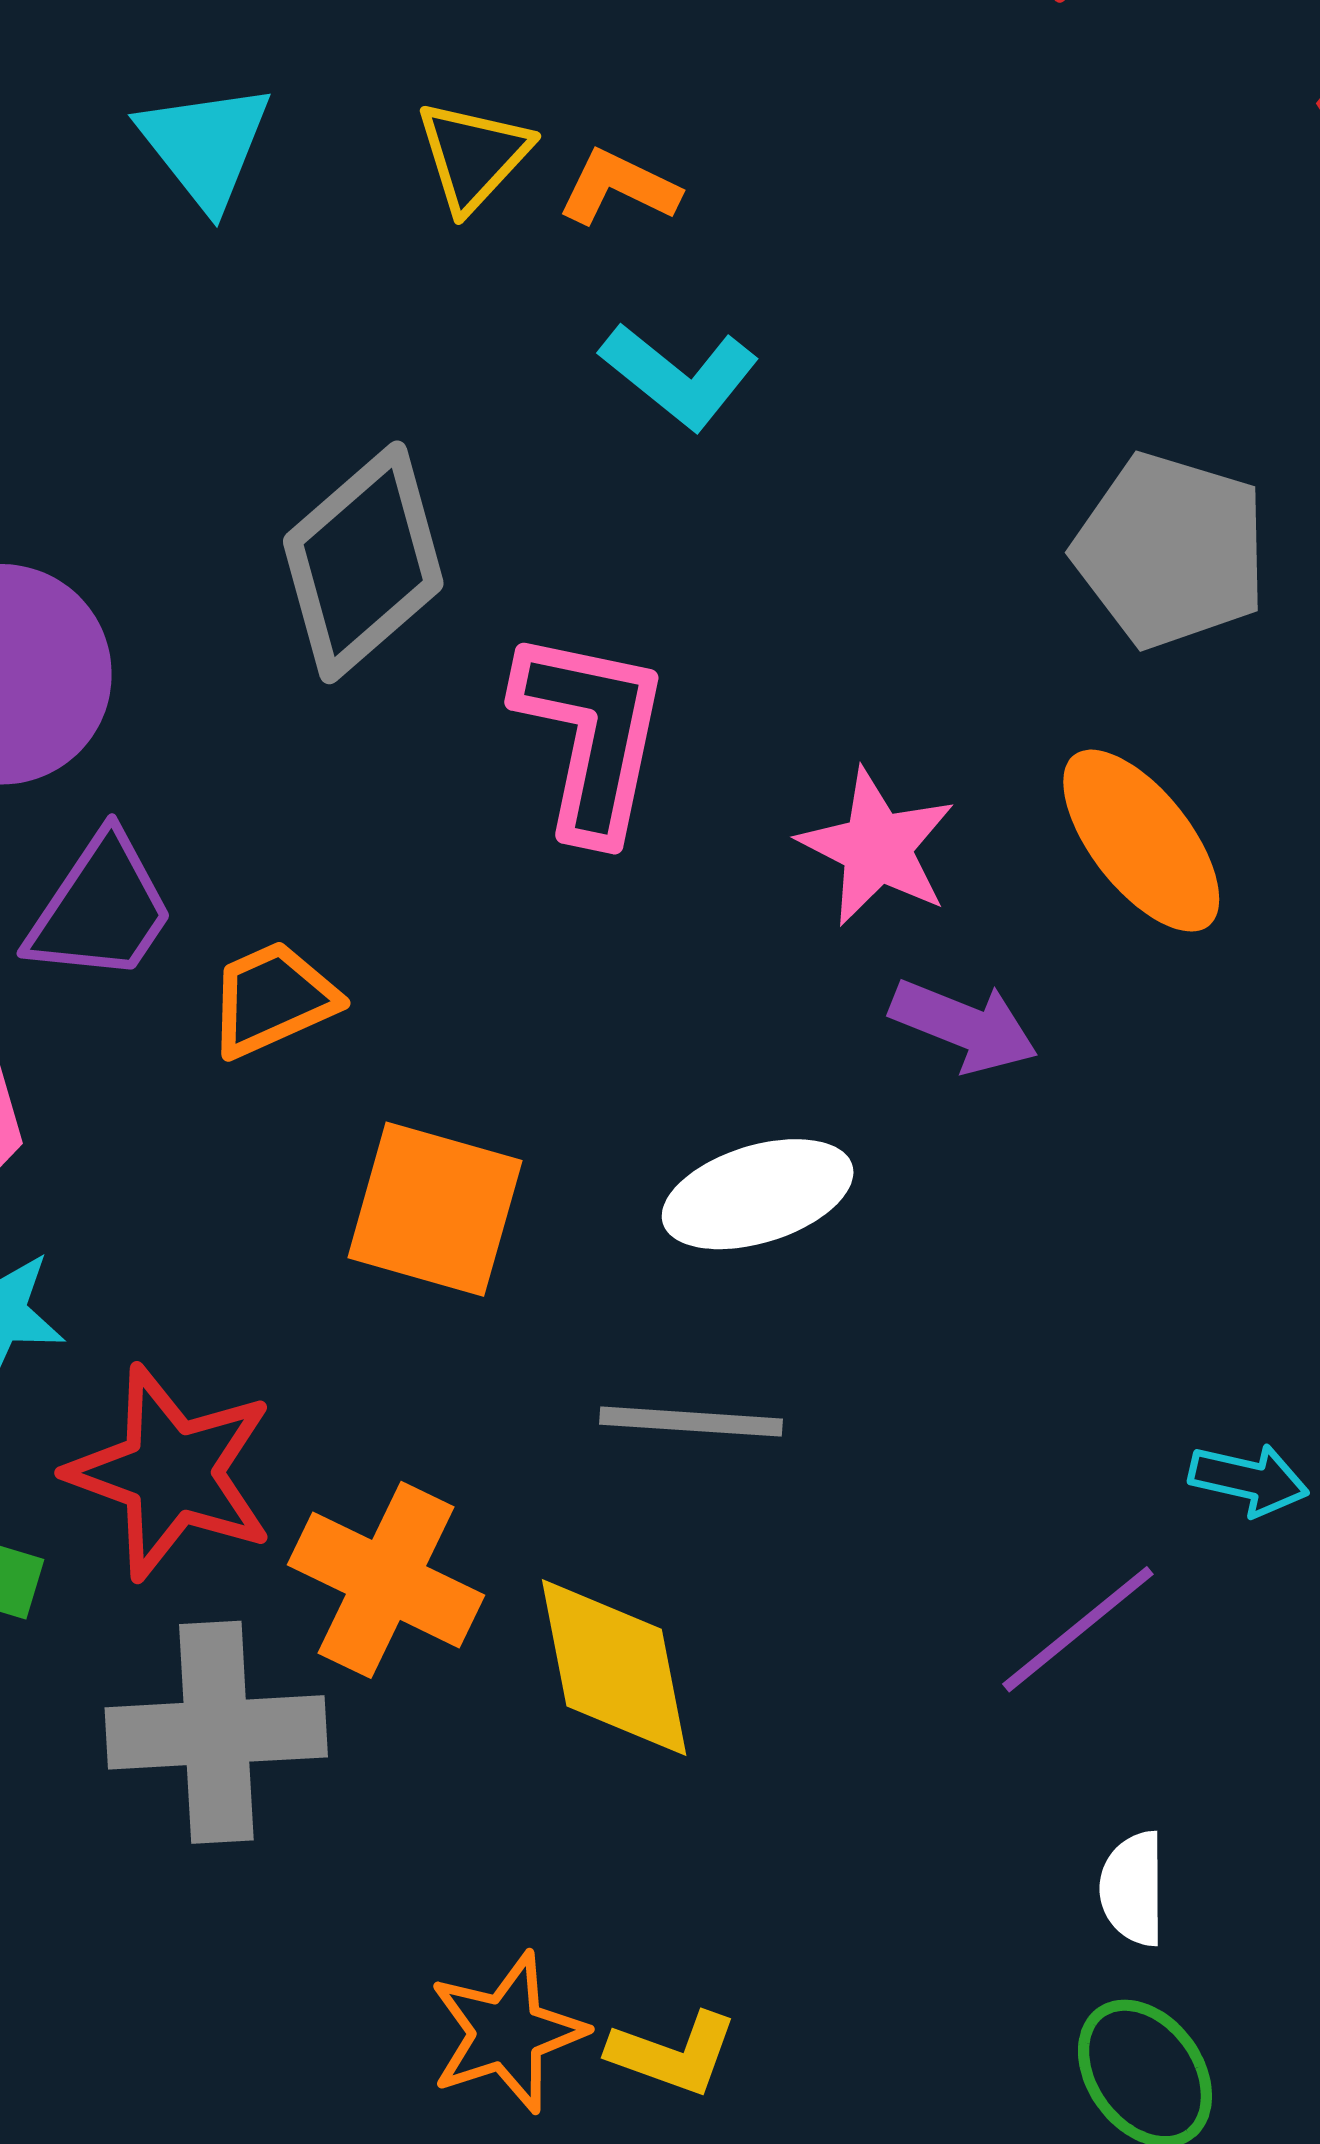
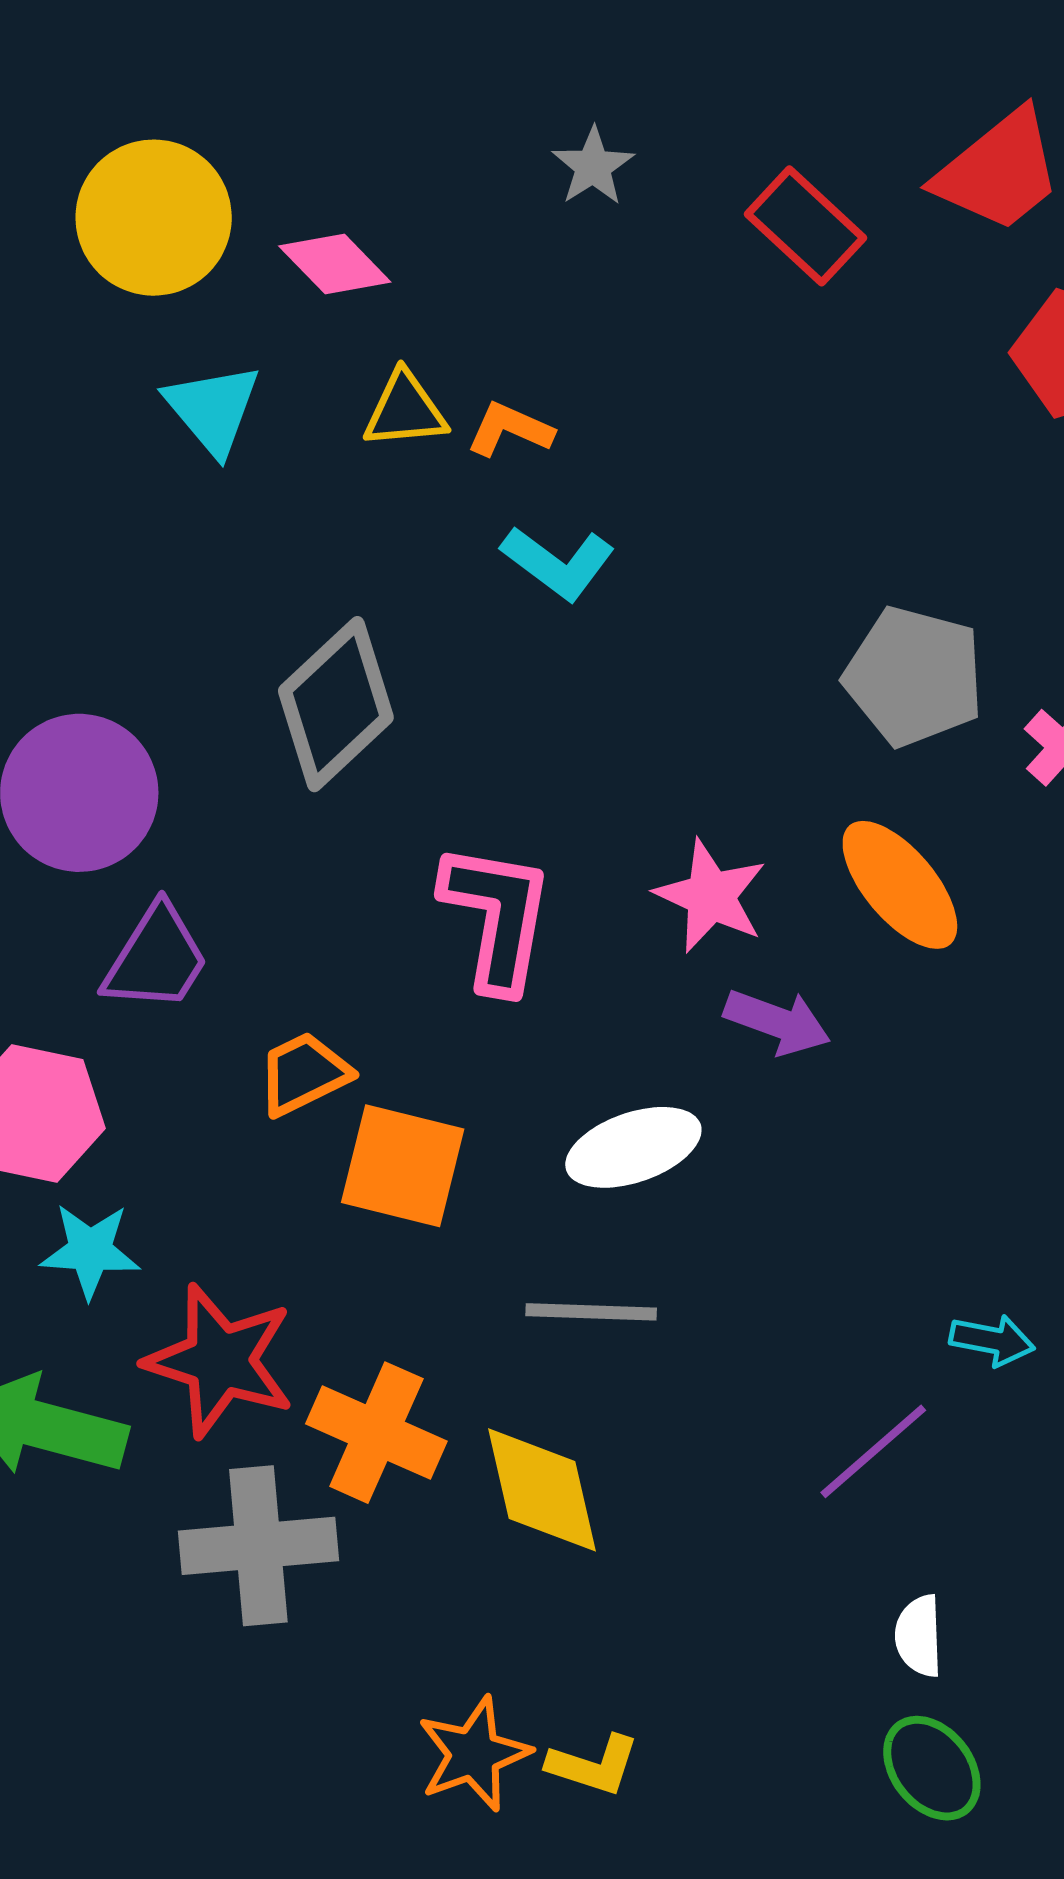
yellow triangle: (473, 156) -> (405, 410), turned 44
pink L-shape: (591, 734) -> (497, 917), moved
orange trapezoid: (273, 999) -> (304, 1074), moved

